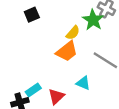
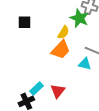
black square: (32, 15) -> (25, 22), turned 32
cyan triangle: (83, 83) -> (85, 64), moved

